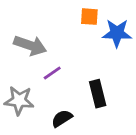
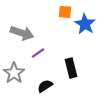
blue star: (117, 33) -> (85, 24), turned 30
gray star: (19, 101) -> (14, 73), turned 30

